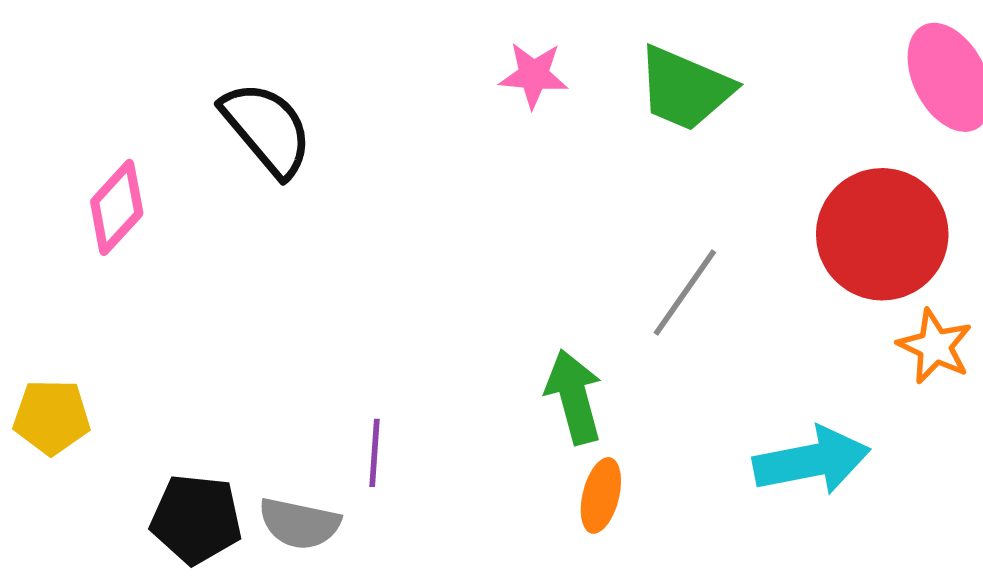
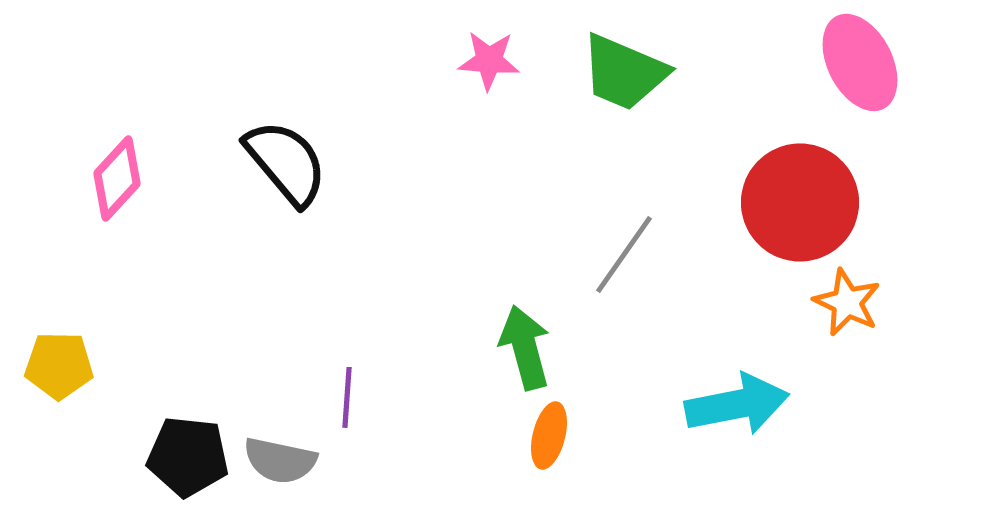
black semicircle: (267, 129) -> (286, 162), moved

